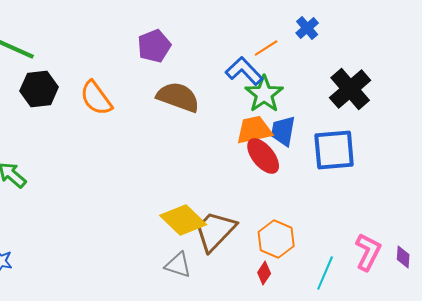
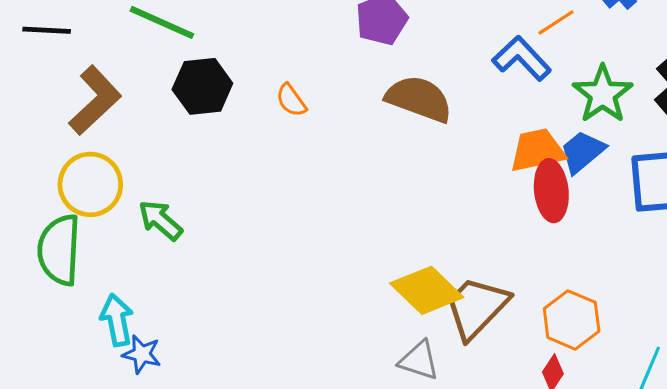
green star: (264, 94) -> (603, 94), moved
orange semicircle: (96, 98) -> (291, 100), size x0.6
blue trapezoid: (283, 131) -> (582, 152), turned 40
red ellipse: (263, 156) -> (551, 191), turned 33

